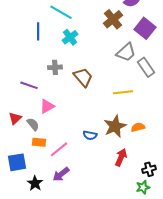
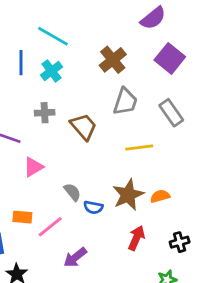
brown cross: (113, 19) -> (113, 60), moved
cyan cross: (70, 37) -> (52, 71), moved
gray trapezoid: (126, 52) -> (125, 102), moved, turned -30
gray semicircle: (33, 124) -> (72, 192), moved
black cross: (149, 169) -> (180, 242), moved
purple arrow: (61, 174) -> (75, 257), moved

